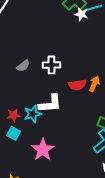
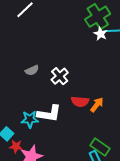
white cross: (52, 65) -> (60, 76), turned 36
red star: (14, 115) -> (16, 146), moved

